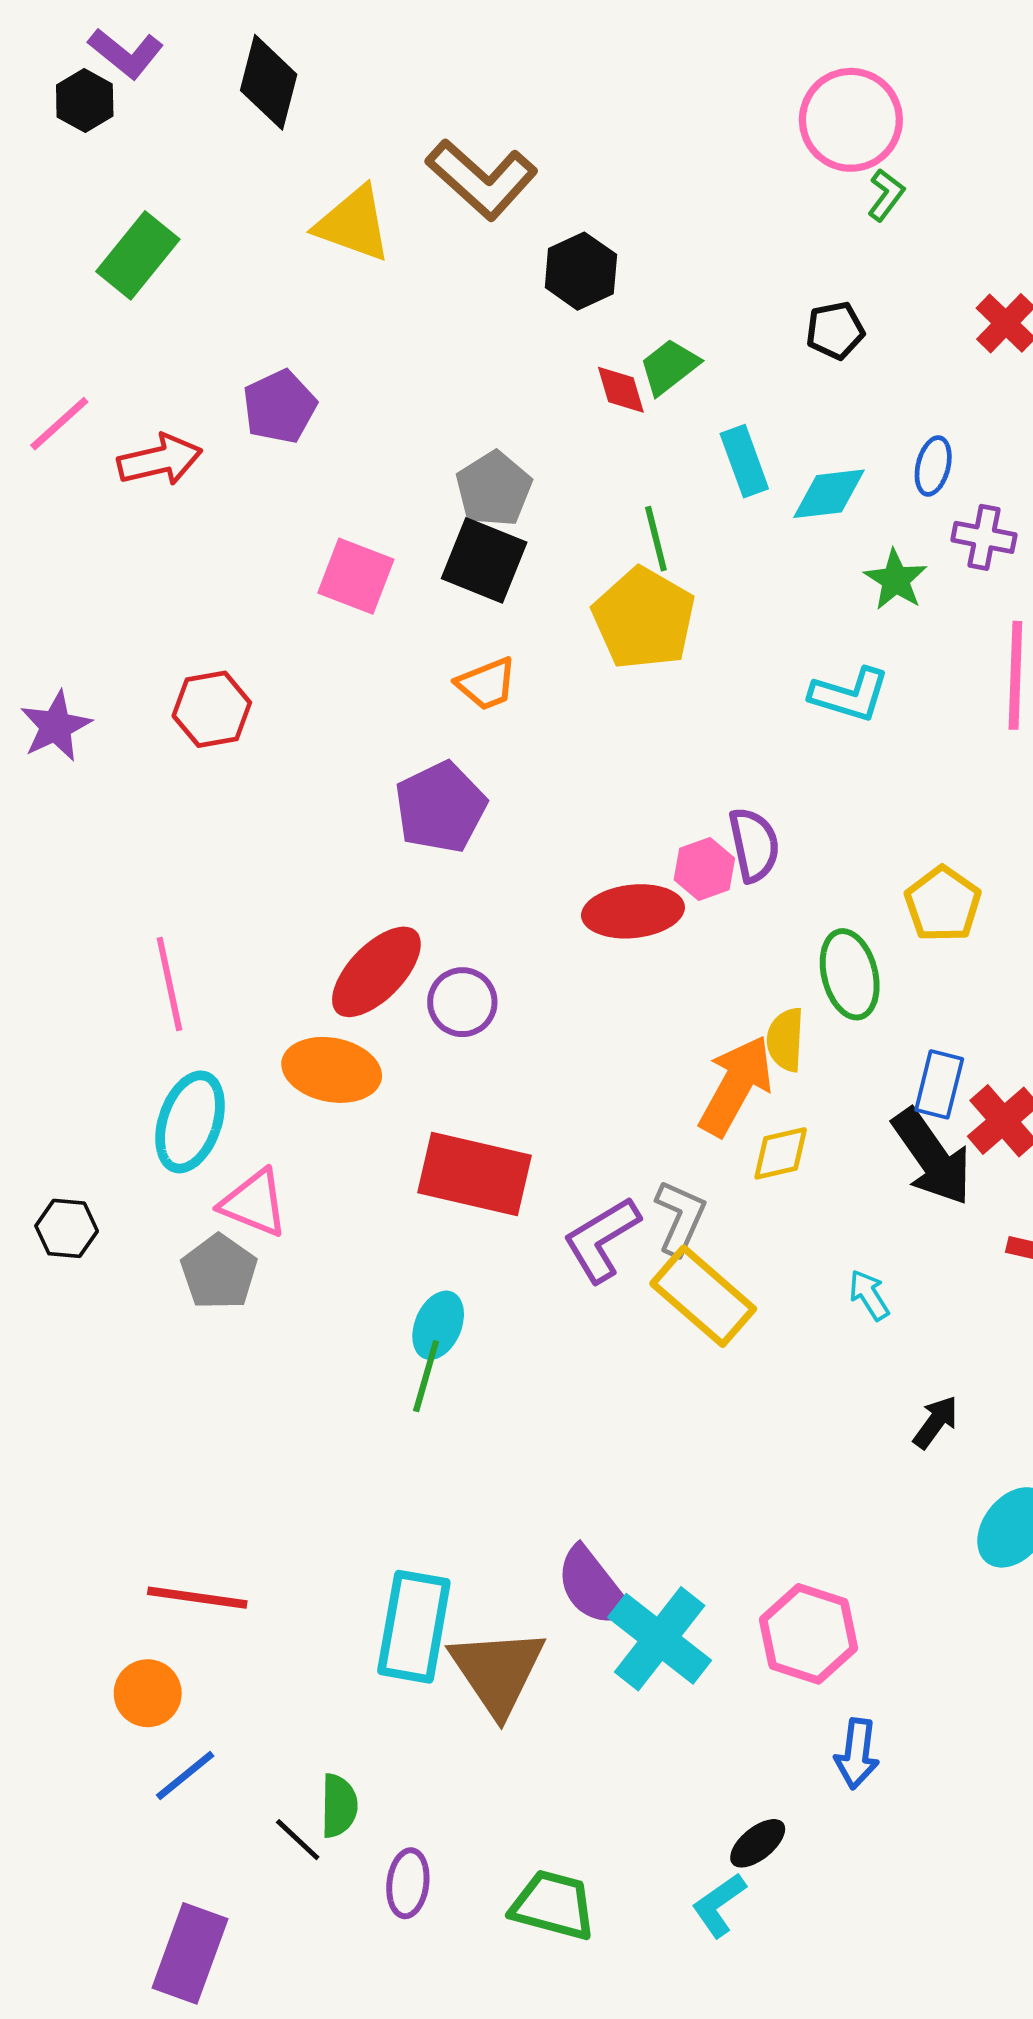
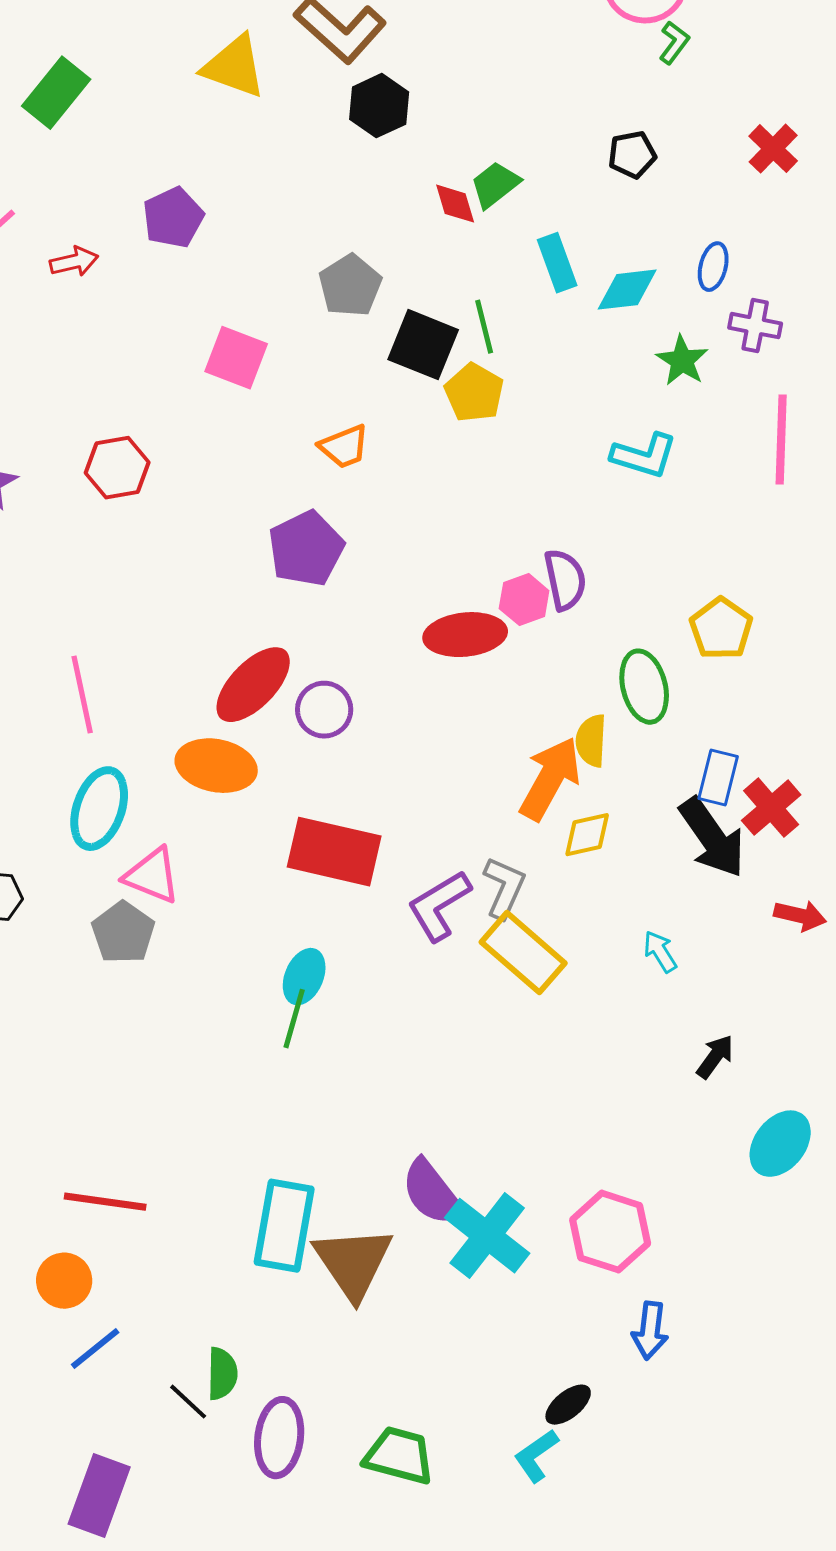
black hexagon: (581, 271) -> (379, 106), moved
red arrow: (160, 460) -> (74, 262), size x0.7
black square: (484, 560) -> (423, 345), moved
yellow pentagon: (644, 618) -> (474, 393), size x0.7
purple ellipse: (408, 1883) -> (279, 1438), size x1.4

